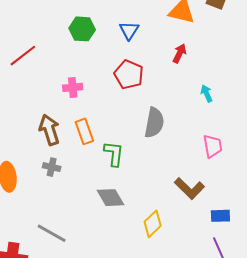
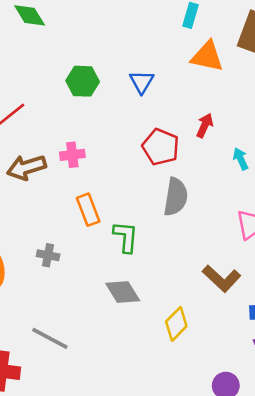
red arrow: (180, 53) -> (205, 125), moved
red pentagon: (129, 75) -> (161, 147), moved
brown arrow: (49, 130) -> (26, 167), moved, turned -88

